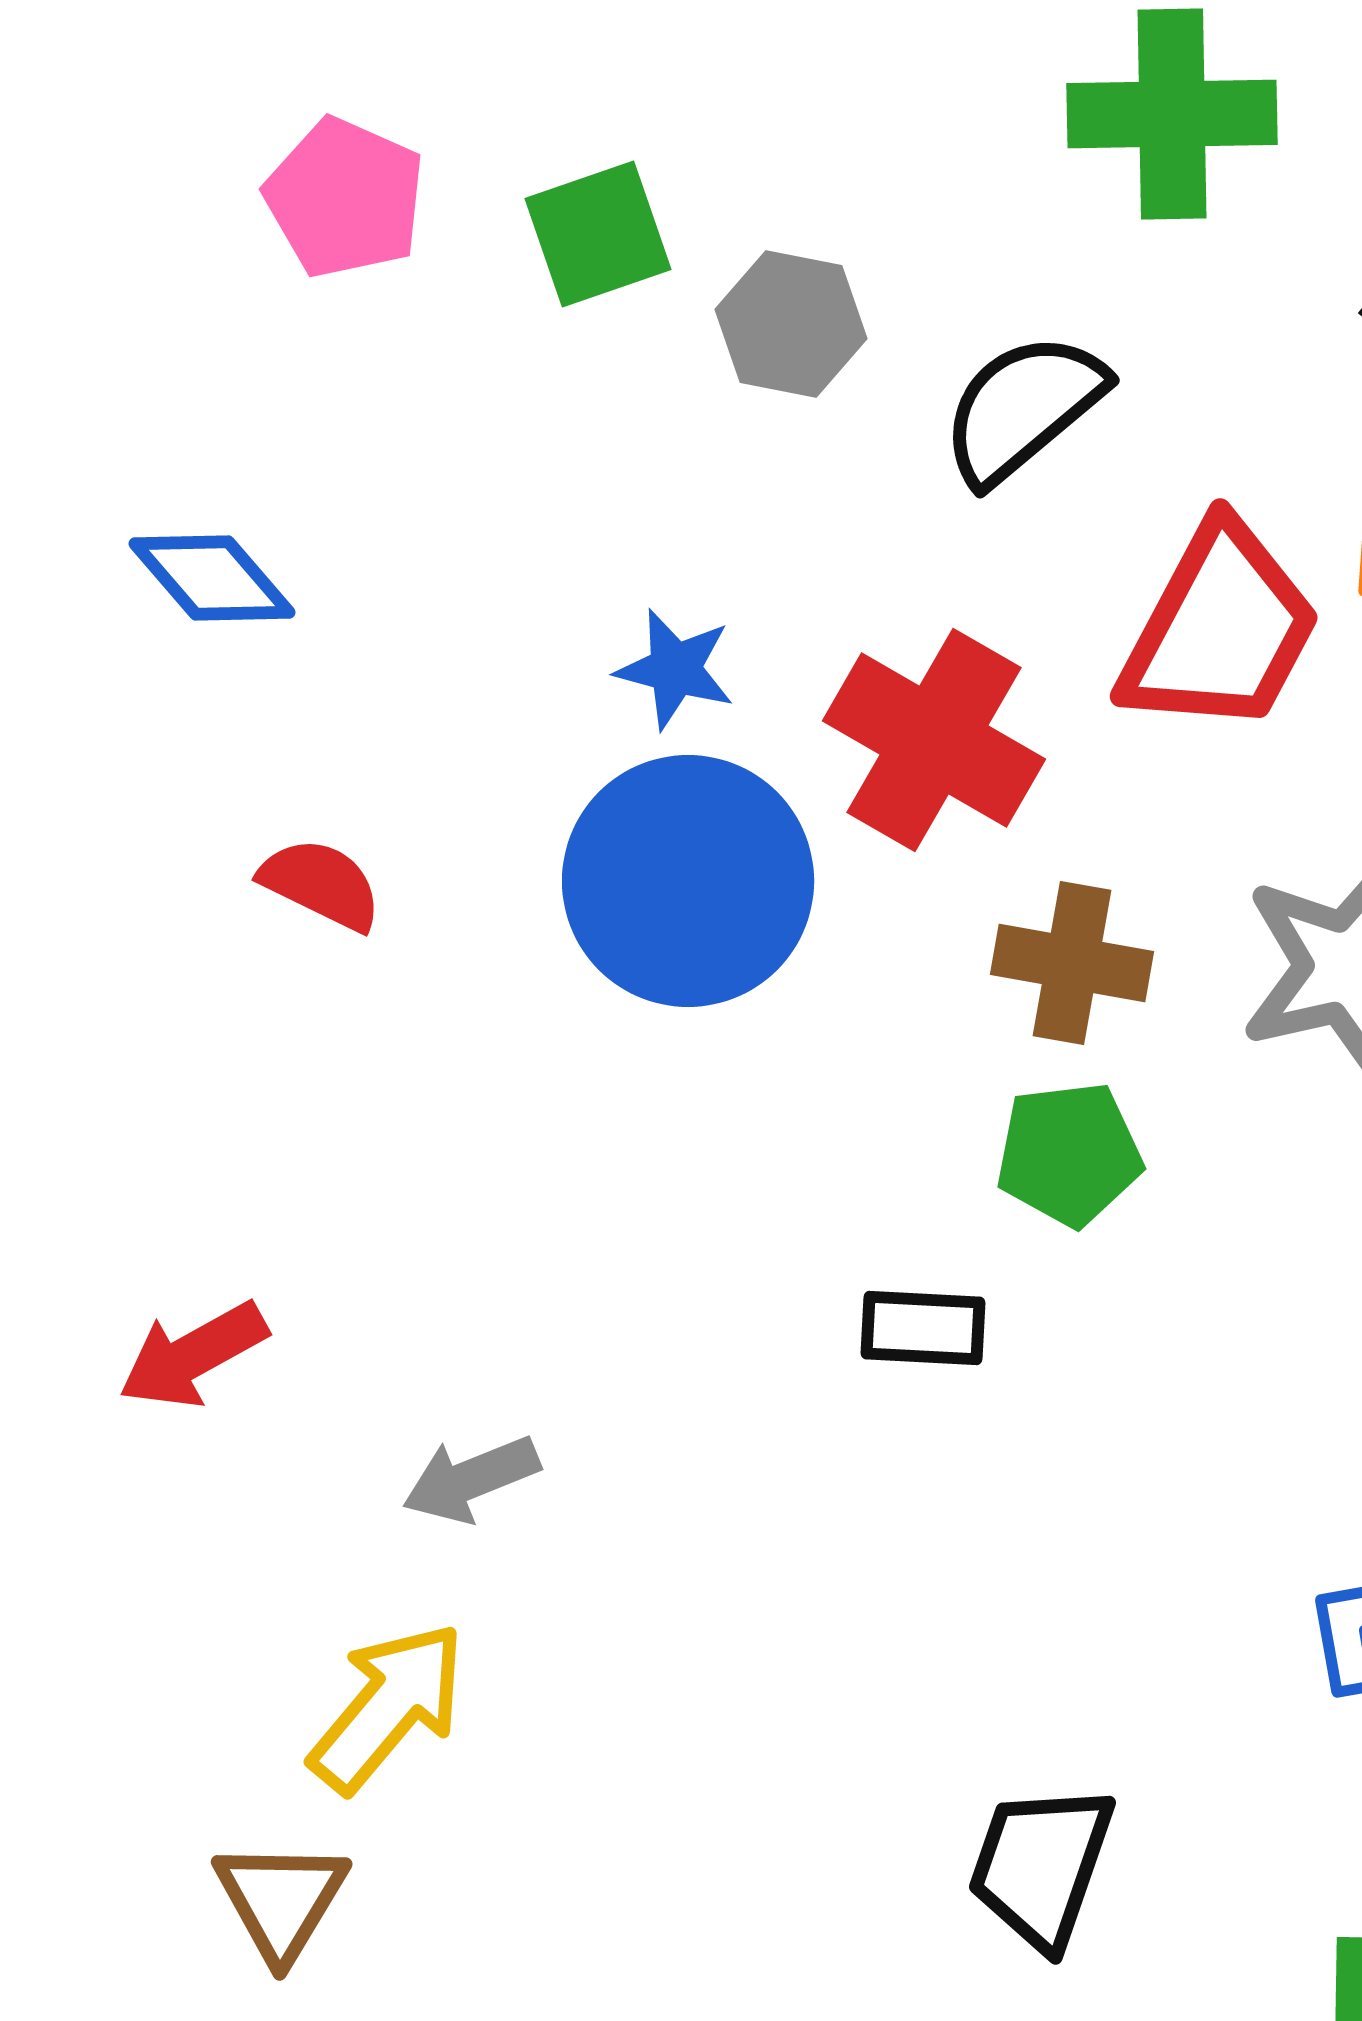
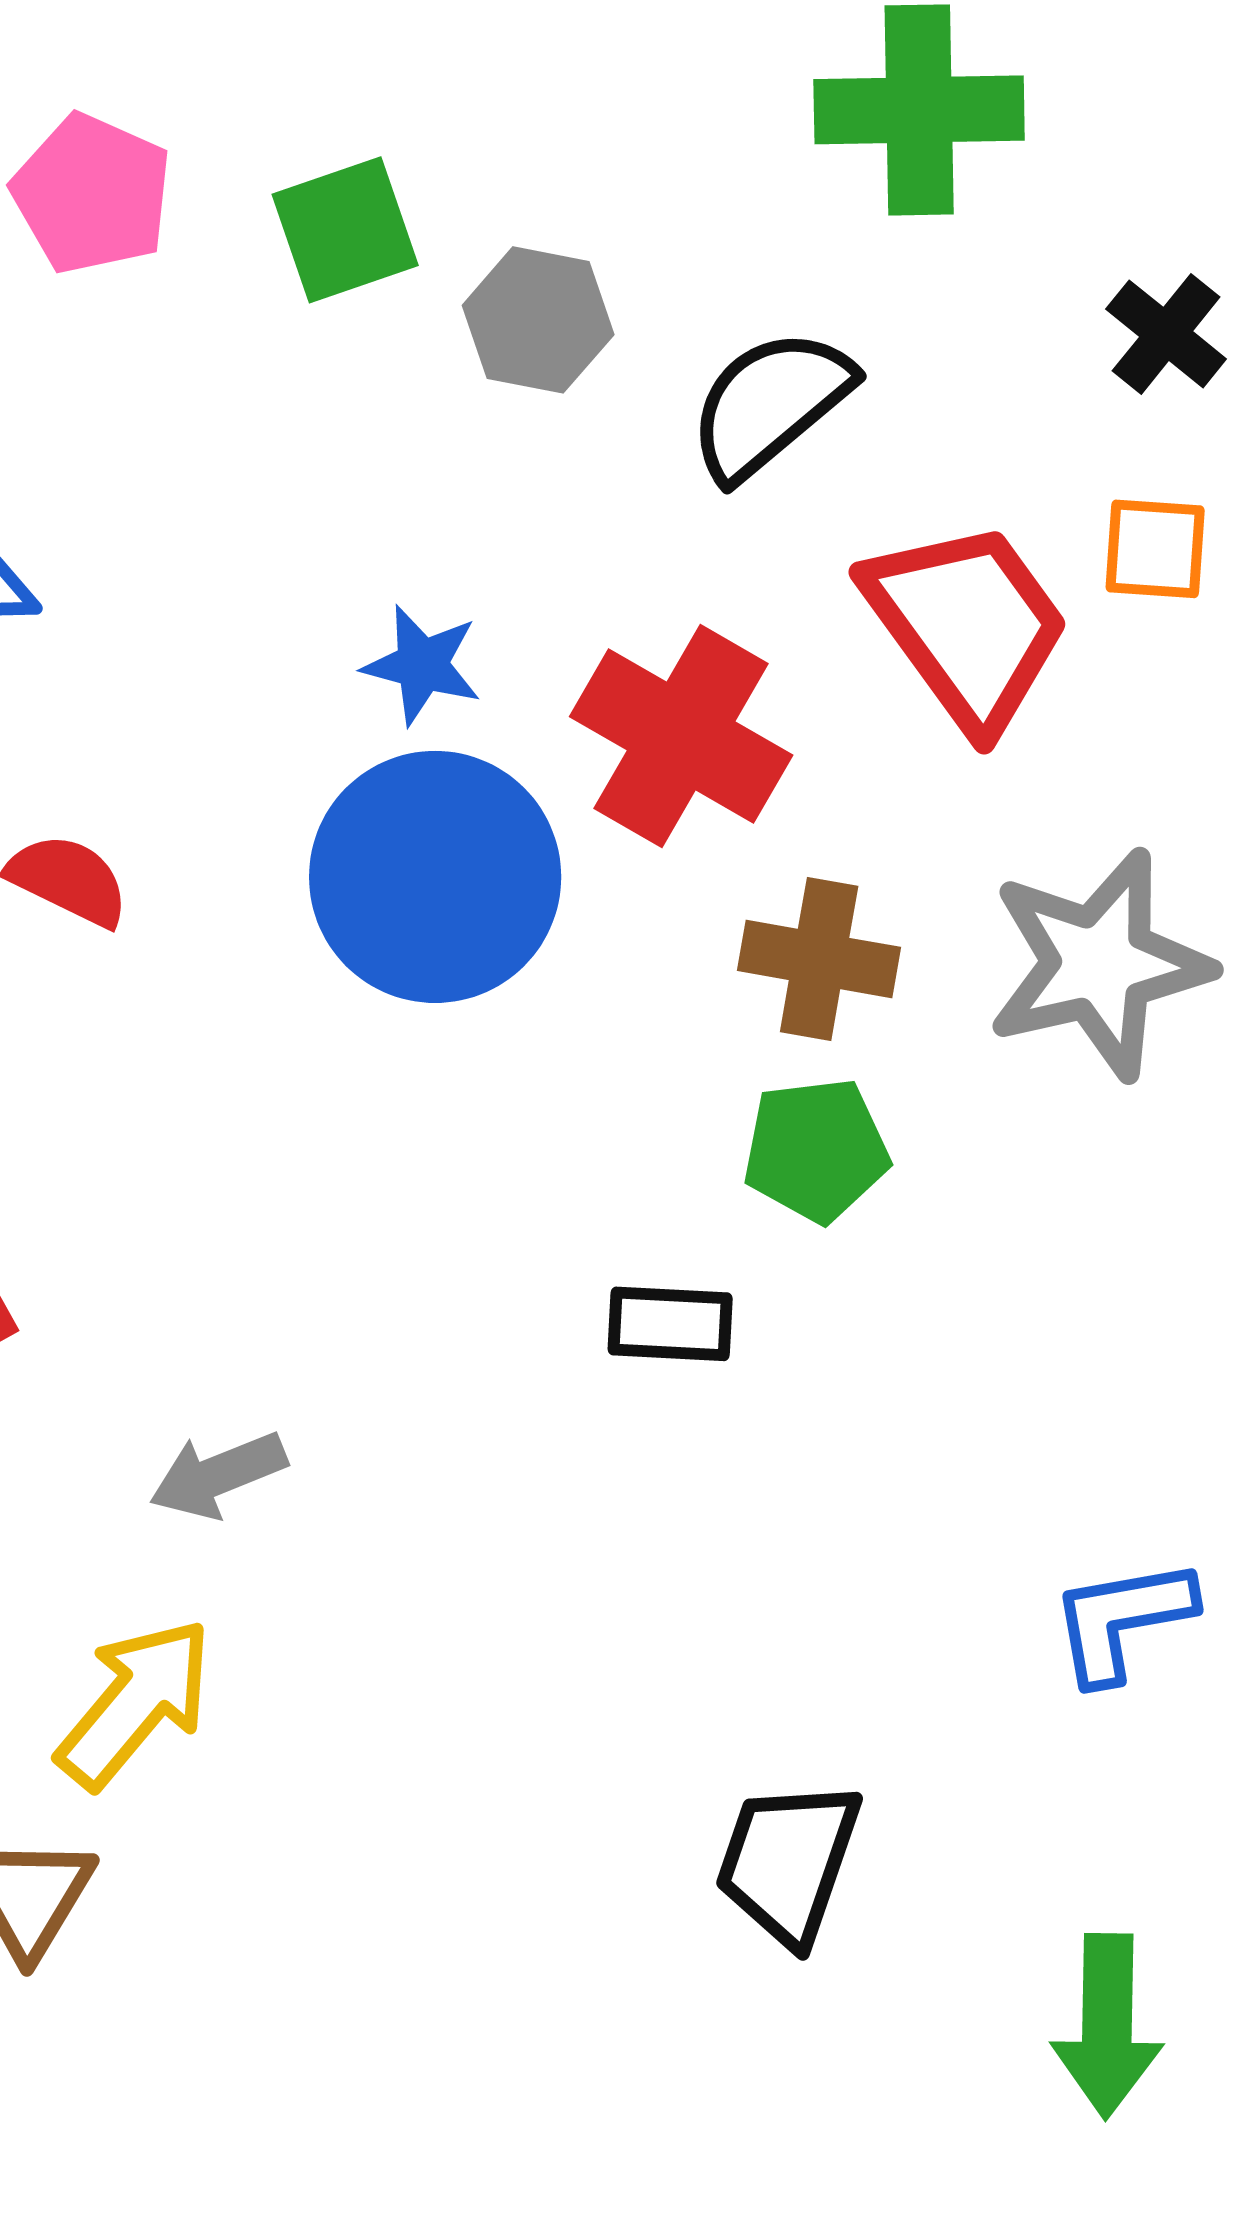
red trapezoid: (1220, 629) -> (967, 625), turned -64

